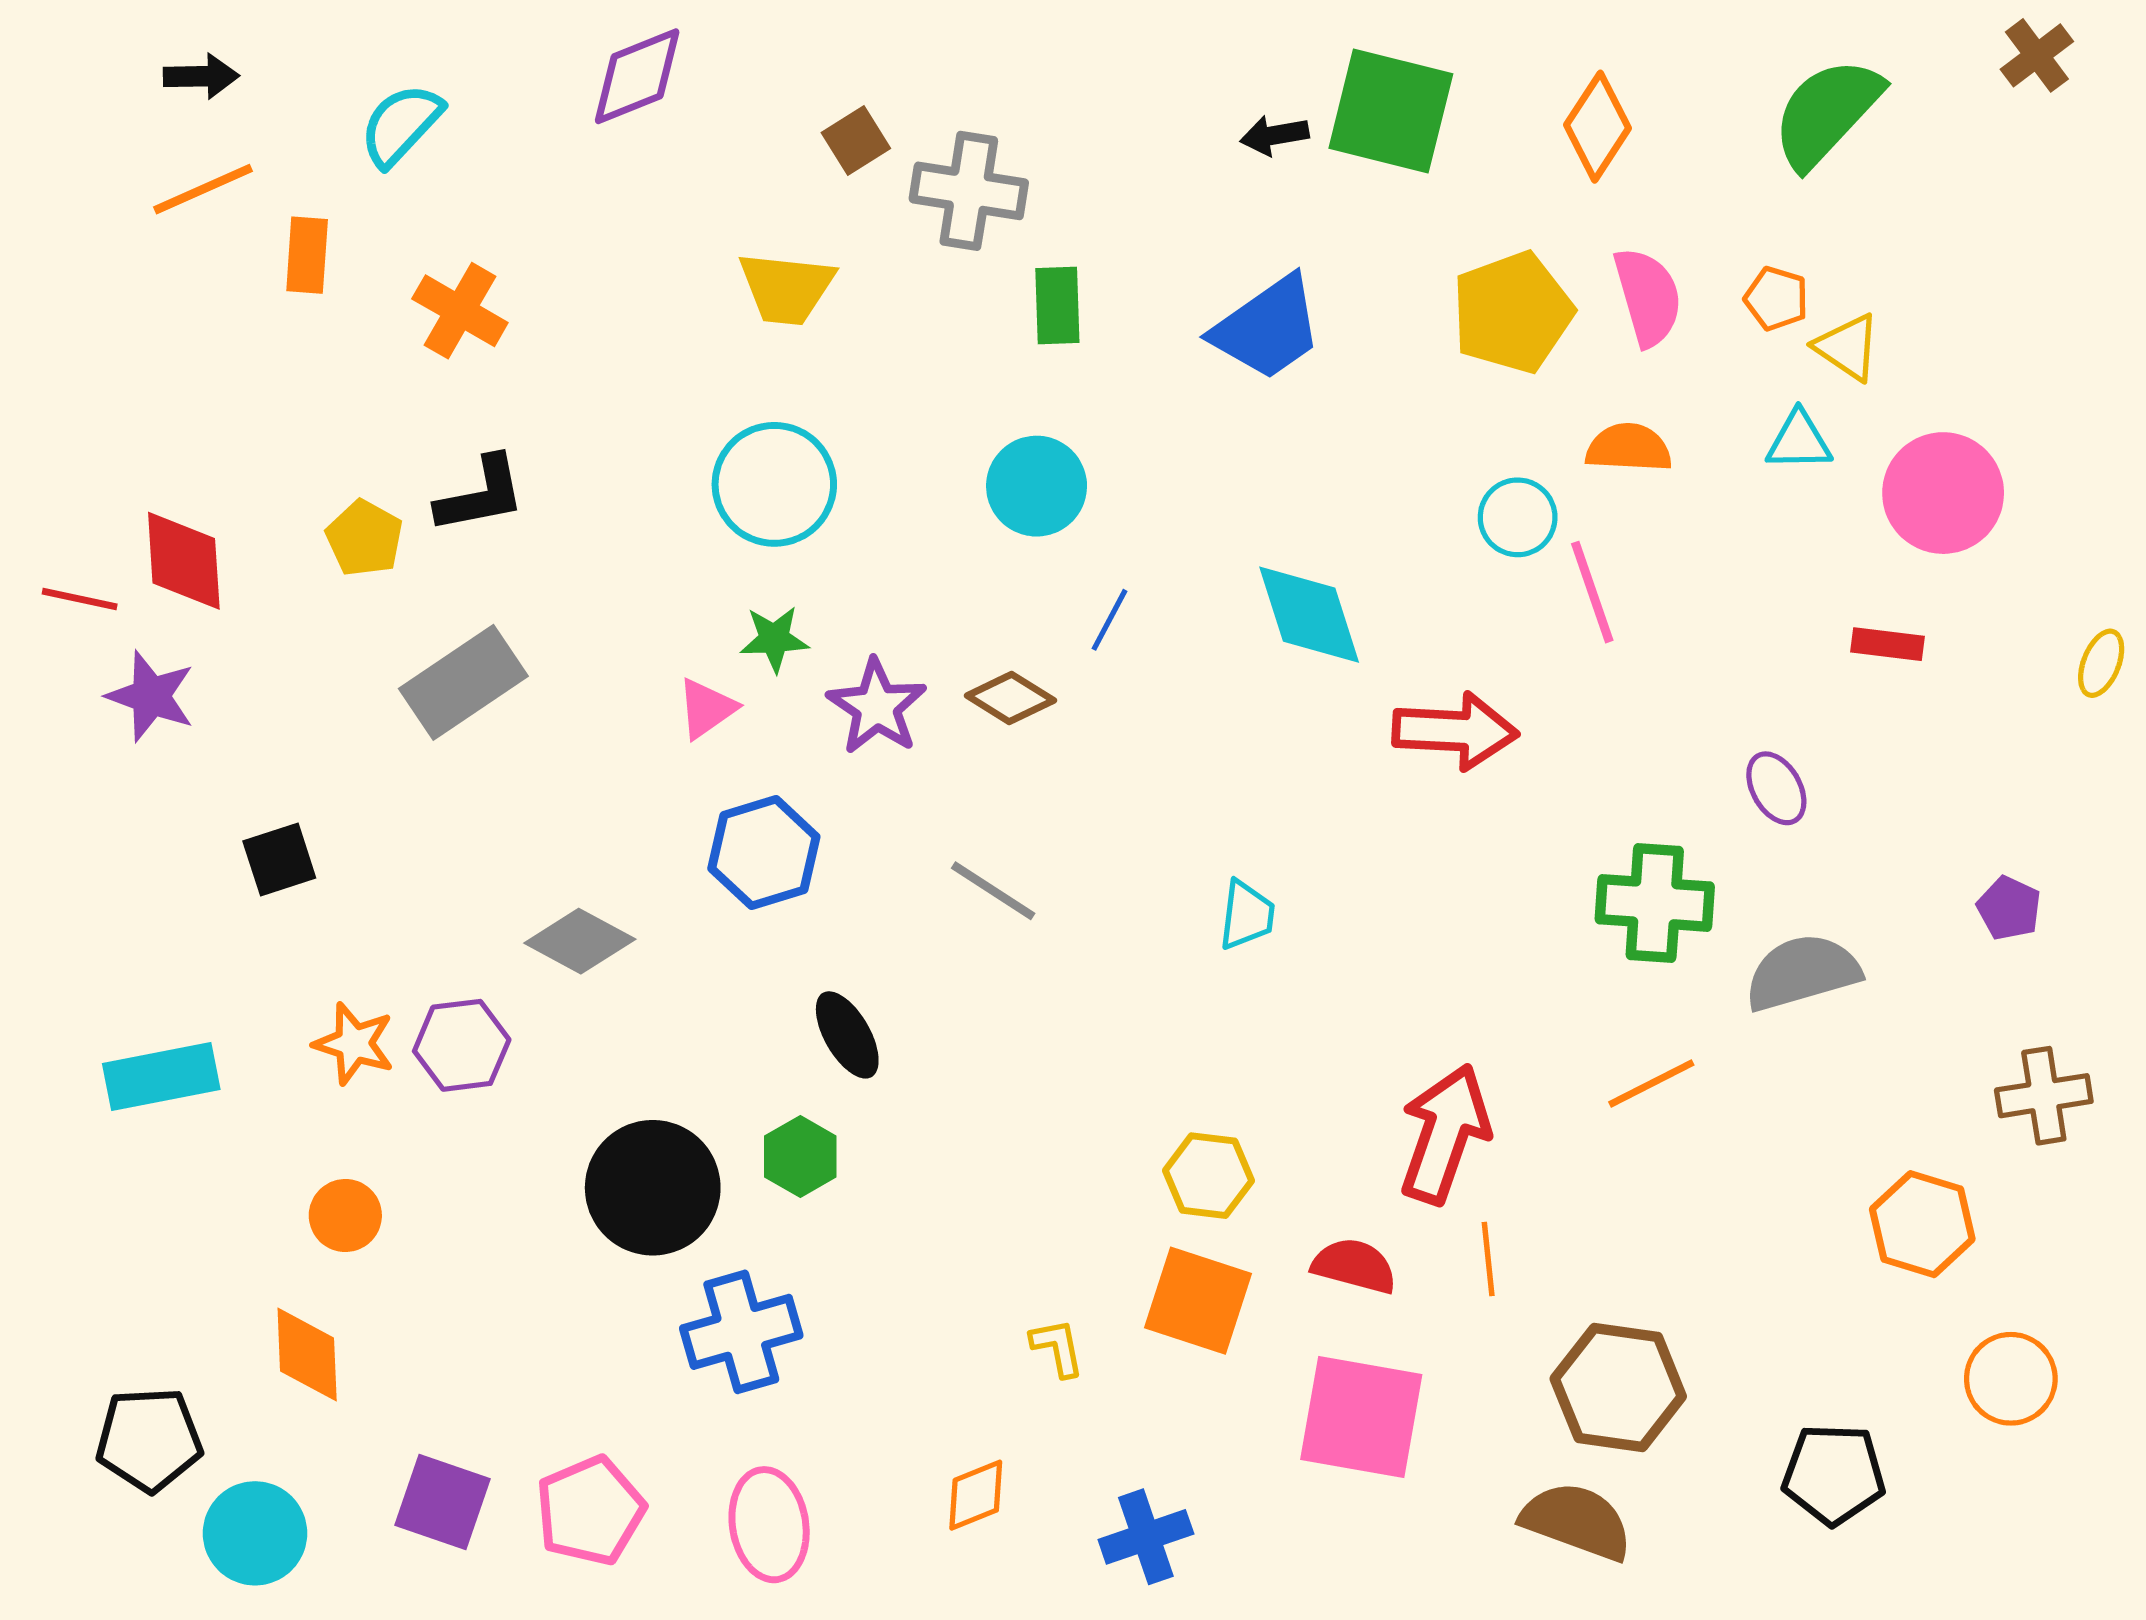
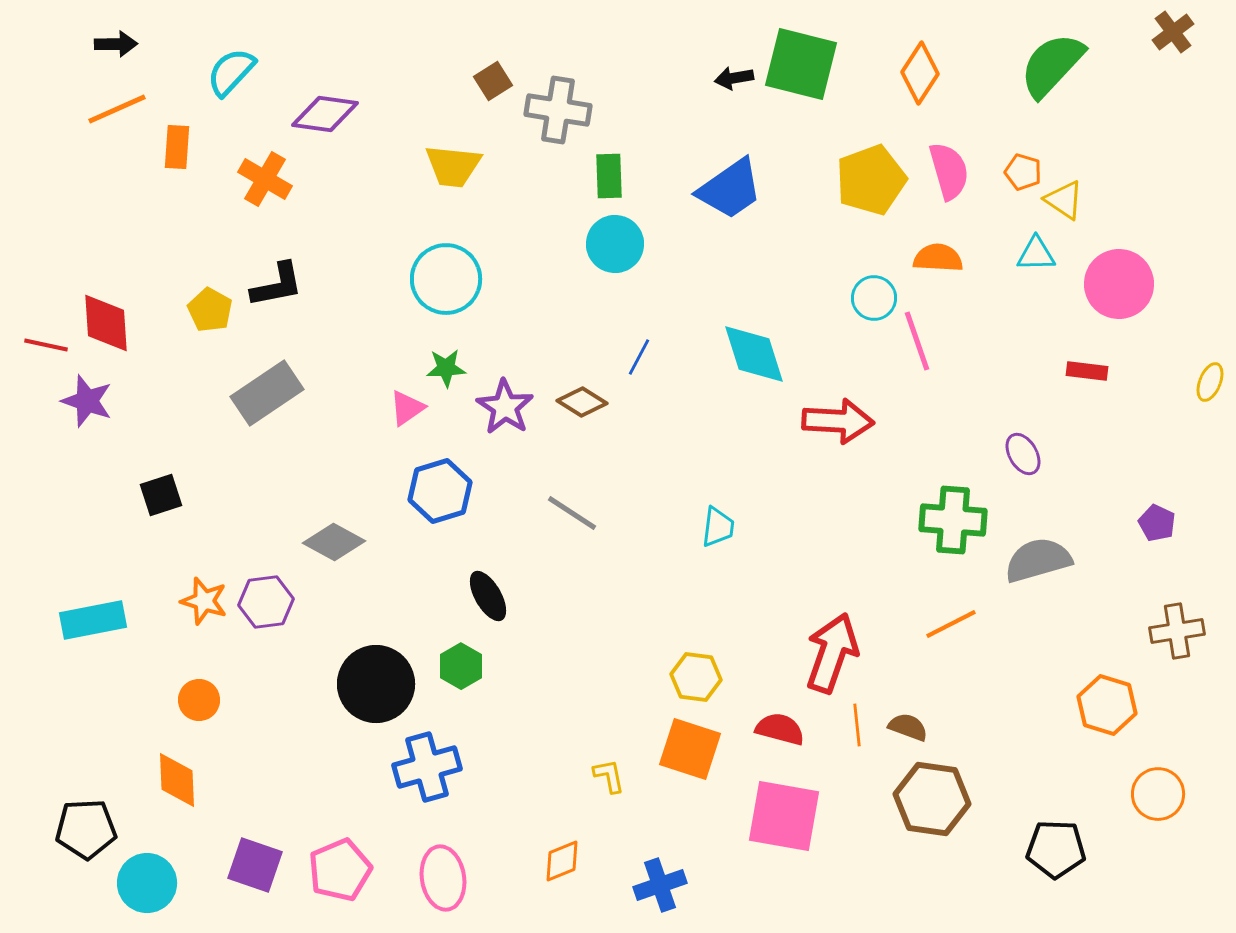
purple diamond: (637, 76) -> (325, 114), moved, turned 30
cyan circle: (1037, 486) -> (615, 244), moved
brown semicircle: (1577, 1521) -> (908, 727), moved, size x0.6

